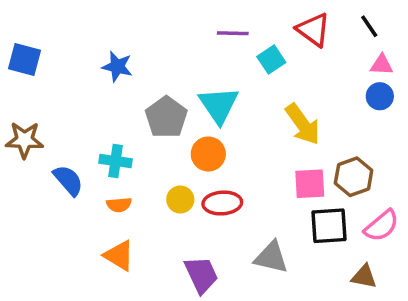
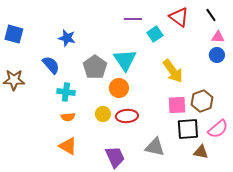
blue semicircle: (68, 180) -> (51, 65), moved
brown triangle: (364, 277) -> (201, 152), moved

